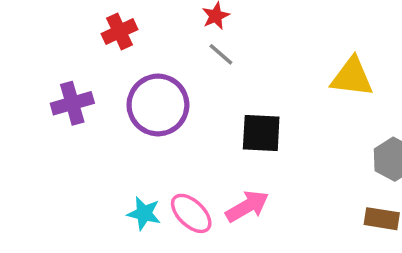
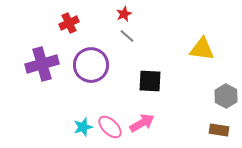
purple cross: (72, 103) -> (42, 64), size x1.4
cyan star: (144, 213) -> (83, 127), turned -30

